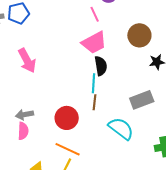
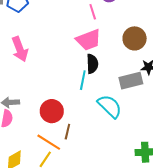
gray rectangle: (142, 100) -> (131, 81), moved
brown line: (94, 102) -> (67, 132), moved
cyan semicircle: (121, 128) -> (110, 106), moved

